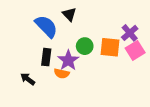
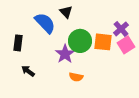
green circle: (85, 46) -> (80, 41), size x1.5
black rectangle: (46, 57) -> (18, 43), moved
orange semicircle: (62, 73) -> (76, 77), moved

